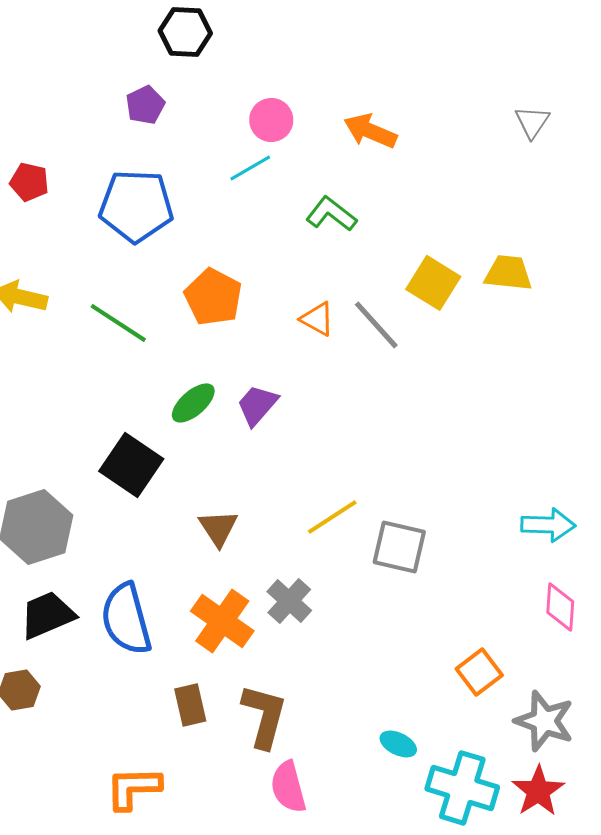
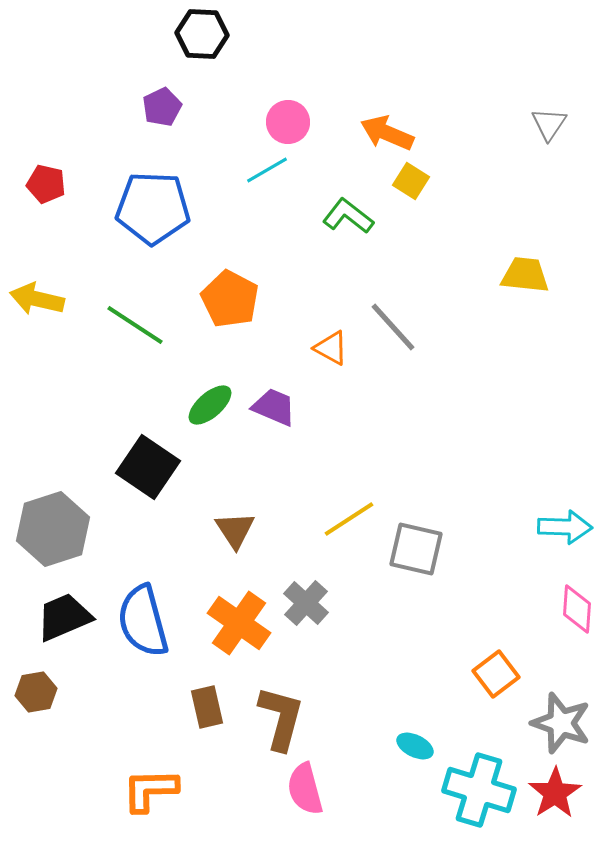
yellow square: (433, 283) -> (411, 181), moved, size x0.7
orange triangle: (317, 319) -> (331, 348), moved
purple trapezoid: (257, 405) -> (274, 407), turned 72

